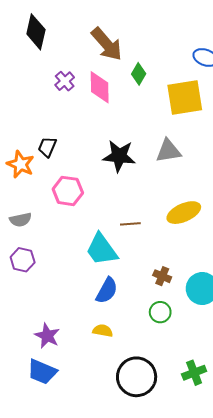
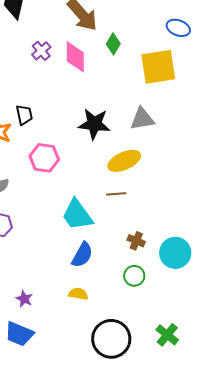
black trapezoid: (47, 147) -> (24, 115), turned 145
yellow ellipse: (184, 213) -> (124, 161), moved
brown line: (130, 224) -> (116, 194), moved
purple star: (47, 336) -> (24, 299), size x0.7
green cross: (194, 373) -> (167, 335), turned -30

